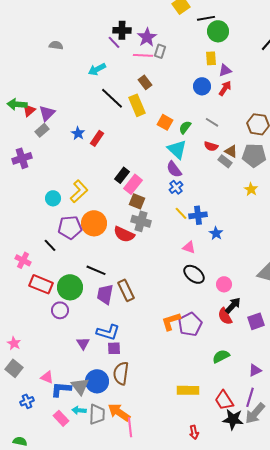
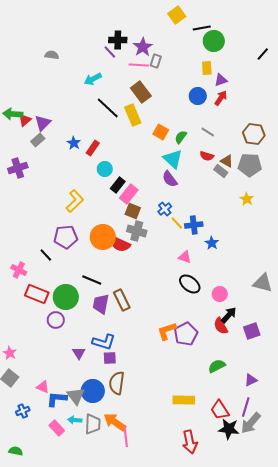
brown rectangle: (145, 82) -> (141, 92), size x1.5
blue cross: (176, 187) -> (165, 209), moved
cyan circle: (53, 198) -> (105, 169), moved
orange circle: (94, 223) -> (103, 237), moved
red arrow: (194, 432) -> (190, 442), size x1.6

